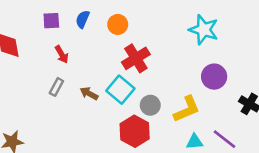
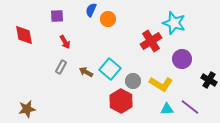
blue semicircle: (83, 19) -> (91, 10), moved
red cross: (136, 58) -> (151, 41), moved
yellow L-shape: (187, 109) -> (161, 84), turned 55

